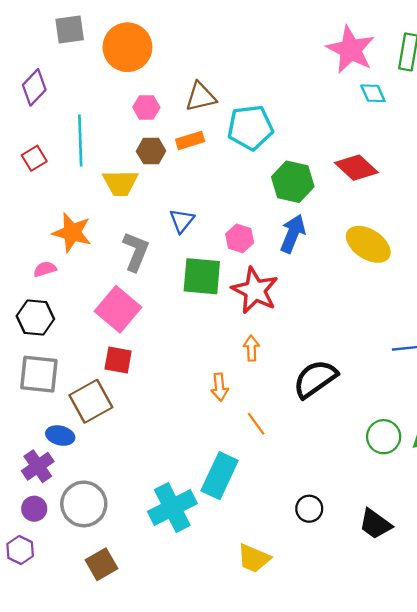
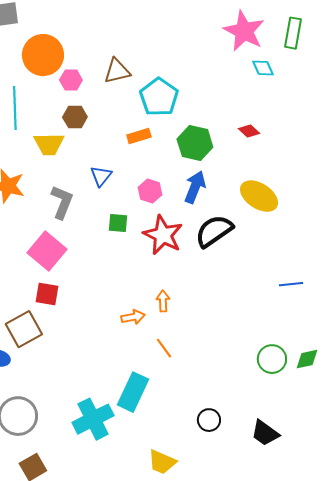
orange circle: (127, 47) -> (43, 55), moved
cyan pentagon: (250, 127) -> (159, 97), turned -30
orange rectangle: (190, 140) -> (139, 136), moved
red diamond: (356, 168) -> (249, 131), size x0.6
green square: (202, 276) -> (118, 223), size x0.6
orange arrow: (251, 348) -> (163, 301), moved
black semicircle: (315, 379) -> (214, 231), moved
orange arrow: (220, 387) -> (133, 317), turned -95

